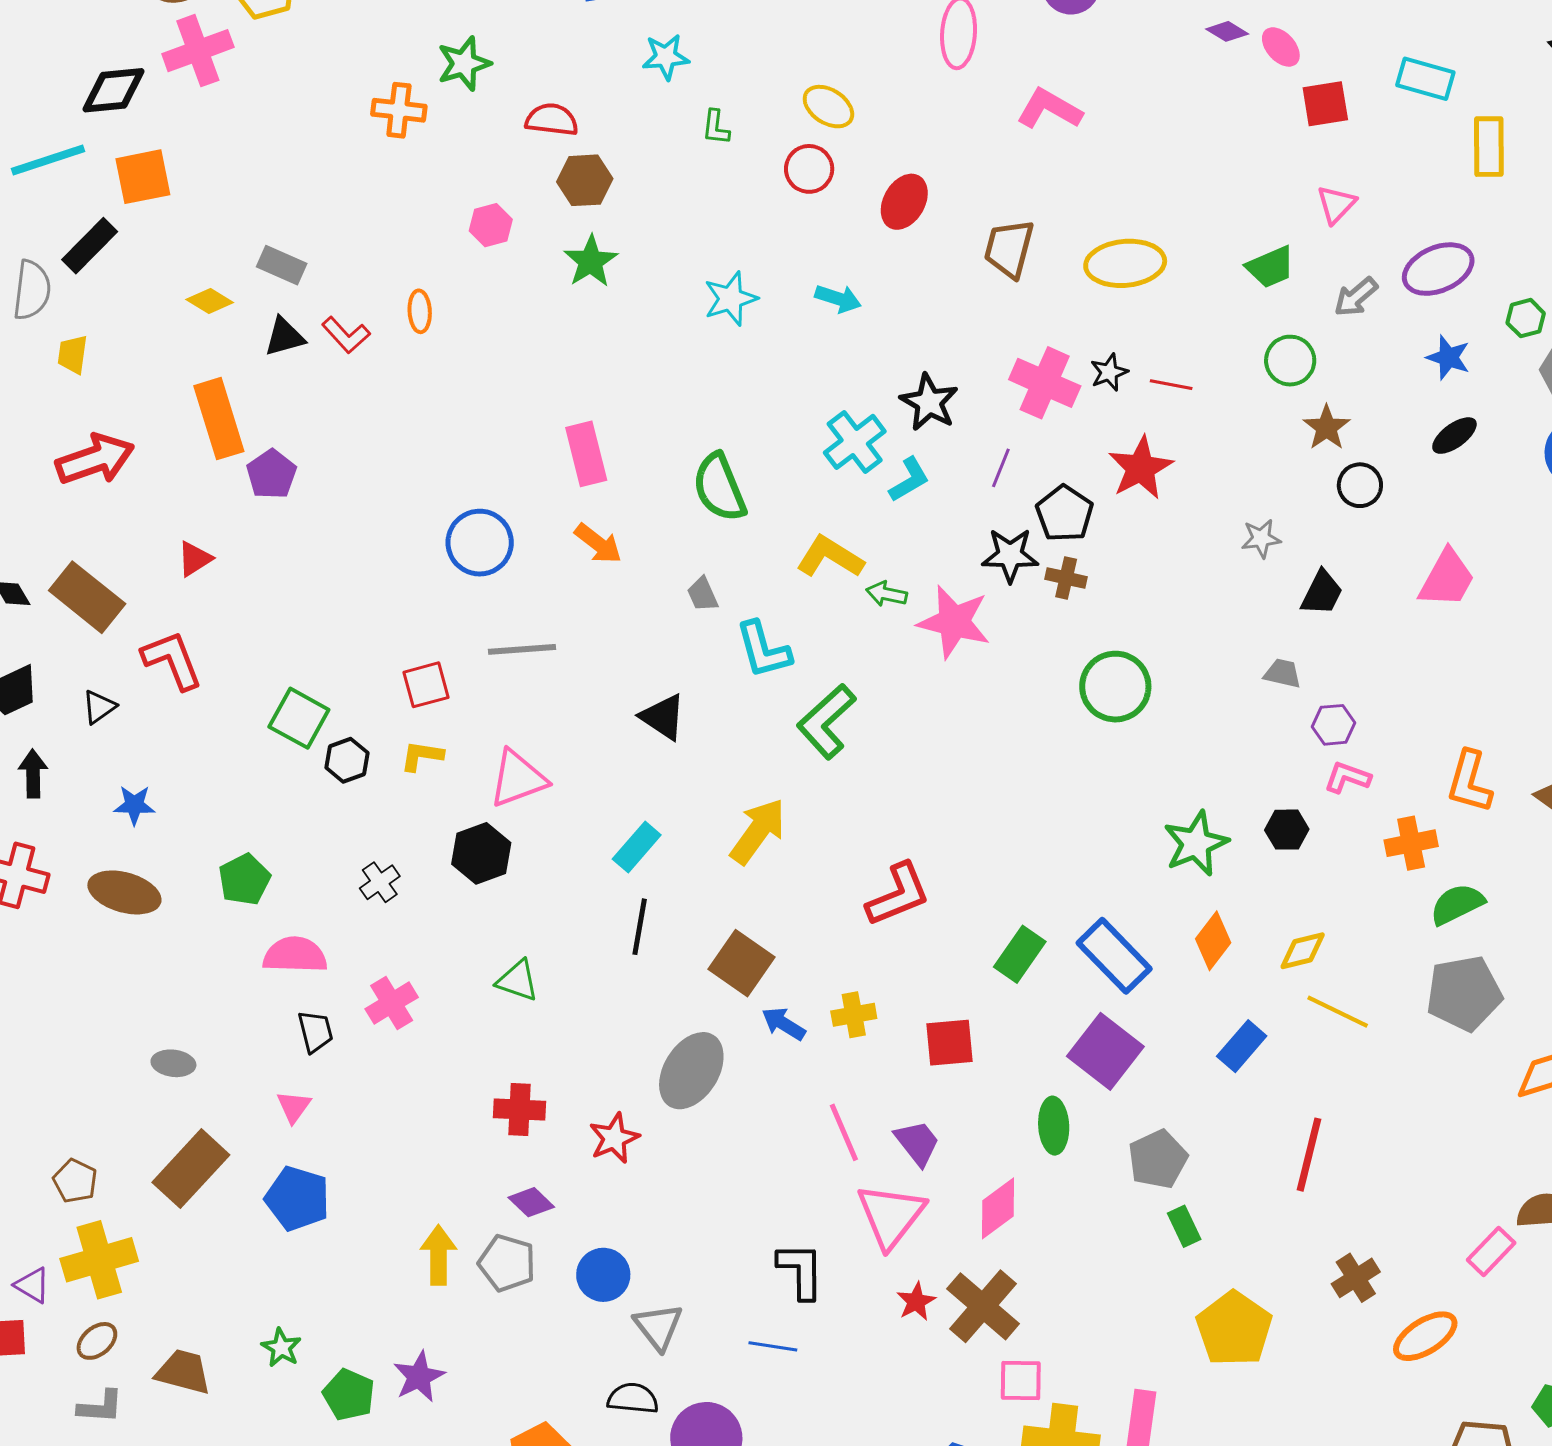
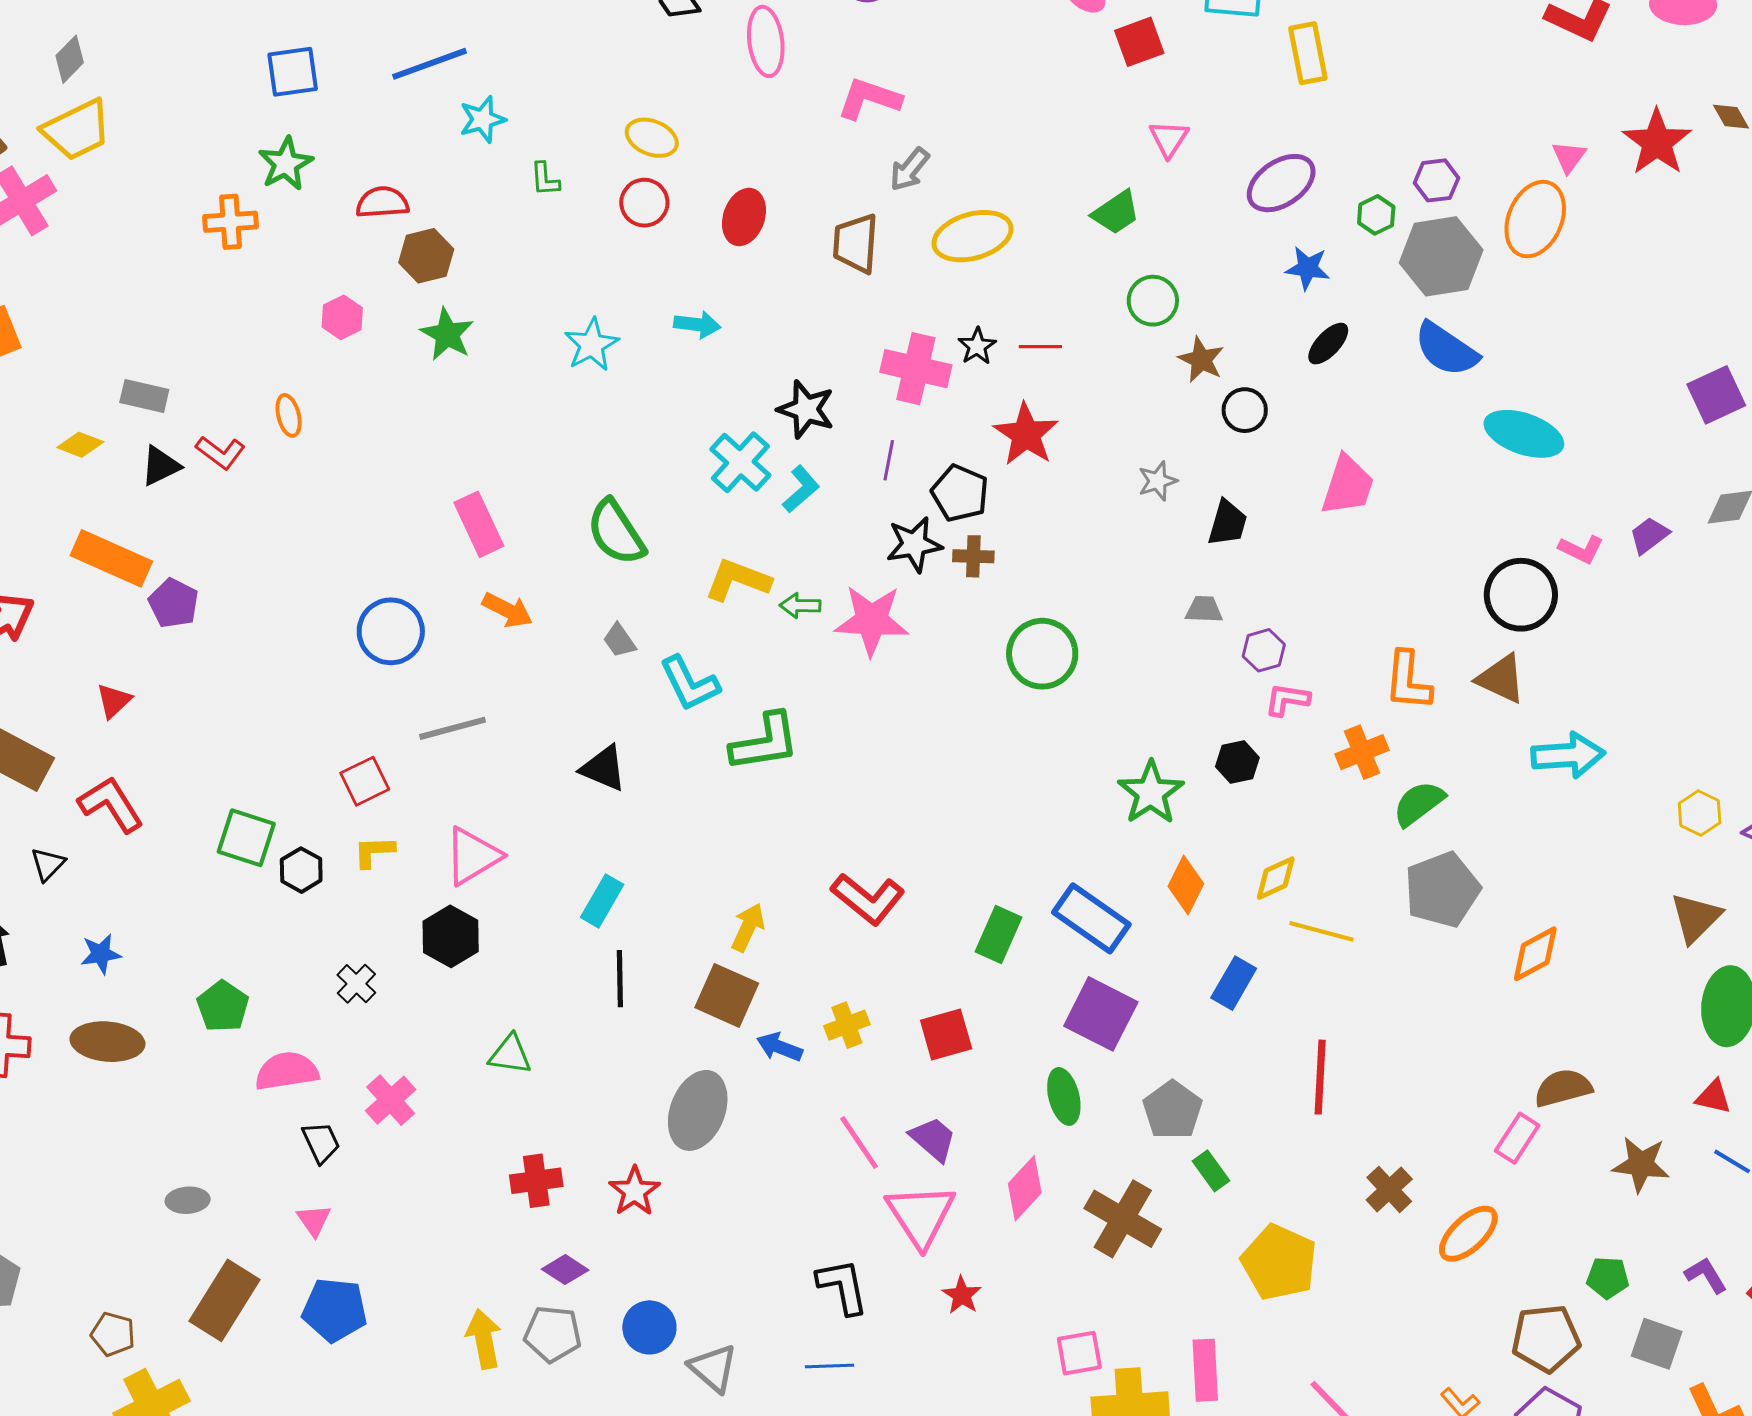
gray arrow: (1356, 297) -> (909, 169), moved
orange rectangle: (219, 419) -> (111, 558), turned -38
green L-shape: (826, 722) -> (765, 742), turned -136
yellow arrow: (758, 831) -> (748, 927), moved, size x0.7
red L-shape: (898, 895) -> (868, 899), turned 72
brown cross: (983, 1306) -> (1123, 1219), moved

